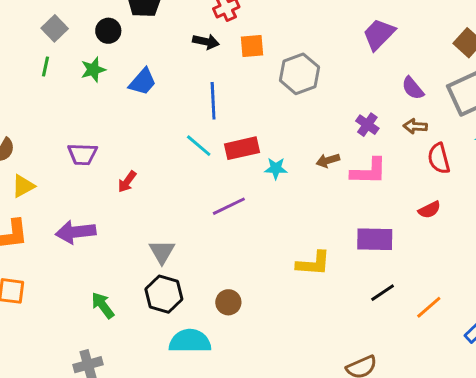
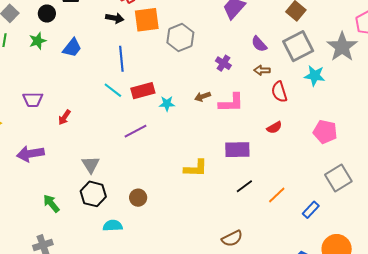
orange square: (252, 46) -> (147, 20), size x1.5
purple cross: (367, 125) -> (223, 63), moved
cyan semicircle: (190, 341) -> (113, 226), size x0.7

